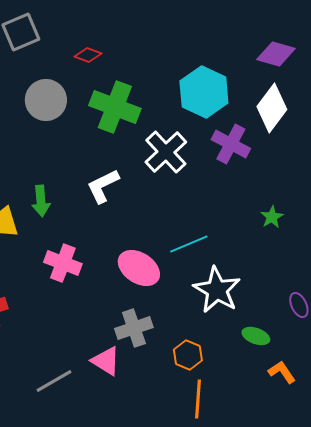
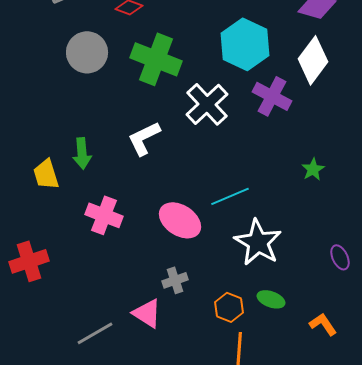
gray cross: (134, 328) -> (175, 280), size x0.7
green ellipse: (256, 336) -> (271, 299), moved

